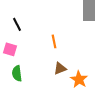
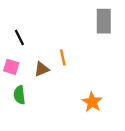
brown triangle: (60, 68) -> (42, 69), moved

